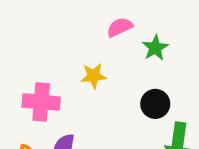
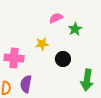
black circle: (155, 104) -> (63, 59), moved

